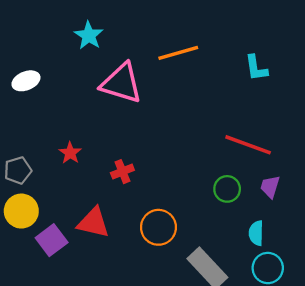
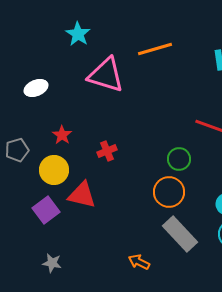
white ellipse: (26, 81) -> (36, 88), moved
green circle: (227, 189) -> (179, 159), moved
yellow circle: (21, 211) -> (54, 170), moved
orange circle: (158, 227) -> (169, 192), moved

